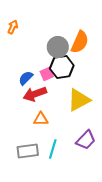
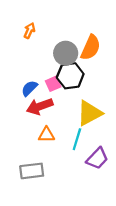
orange arrow: (13, 27) -> (29, 31), moved
cyan line: (53, 149) -> (77, 139), moved

